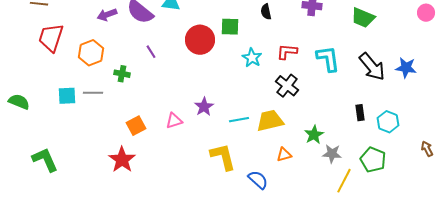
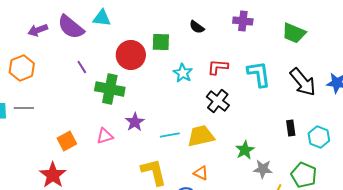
black semicircle: (266, 12) -> (197, 27), turned -42
green cross: (122, 74) -> (110, 89), moved, size x1.8
orange triangle: (284, 155) -> (201, 173), moved, turned 42

